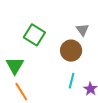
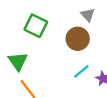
cyan line: (72, 81) -> (81, 71), turned 42

